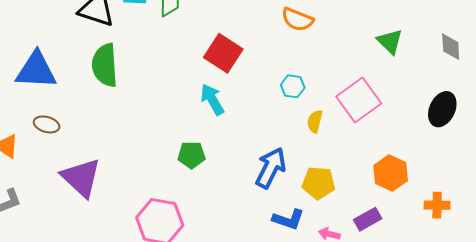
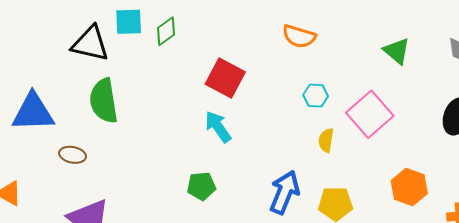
cyan hexagon: (293, 86) -> (316, 96), moved
brown ellipse: (47, 124) -> (73, 155), moved

